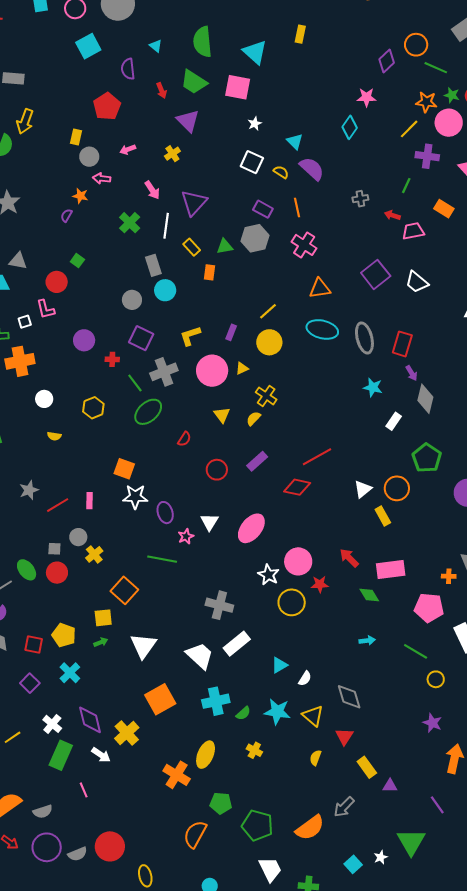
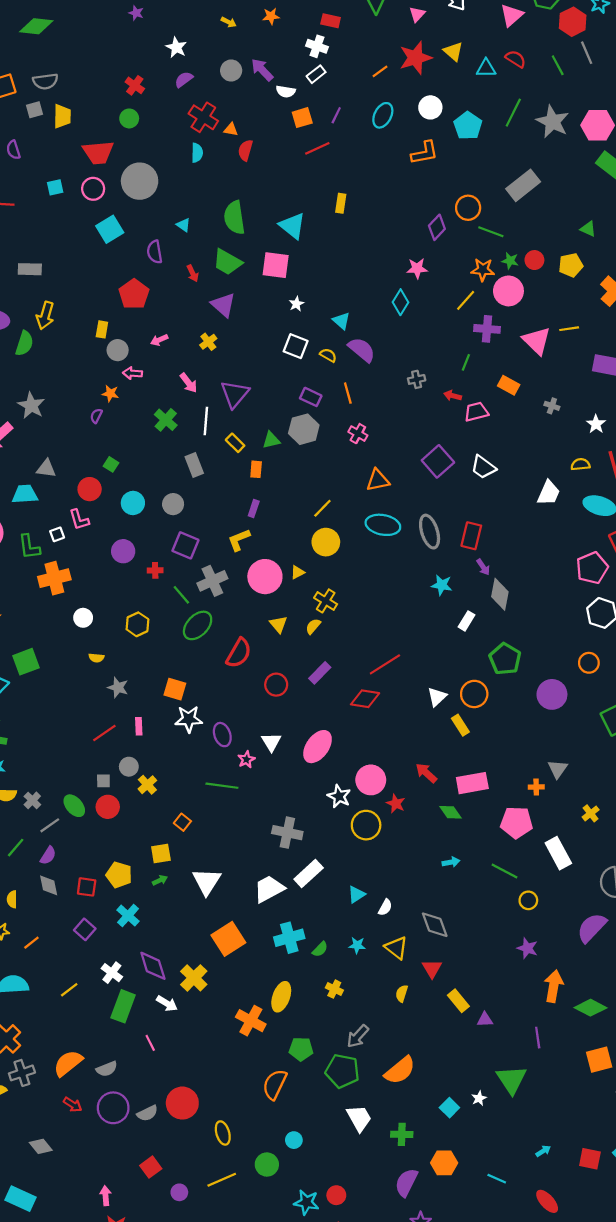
pink cross: (304, 245) -> (358, 434), size x0.7
cyan circle: (165, 290) -> (133, 503), moved
purple rectangle: (231, 332) -> (254, 509), moved
red semicircle: (184, 439) -> (239, 653), size x1.8
gray star: (29, 490) -> (118, 687), moved, turned -30
red star: (320, 584) -> (396, 804), turned 30
orange square: (124, 590) -> (182, 822), size x0.6
white trapezoid: (200, 656) -> (269, 889), turned -68
cyan star: (277, 712) -> (357, 945), size x0.6
purple line: (437, 805) -> (538, 1038), turned 30
gray arrow: (344, 807) -> (358, 1036), moved

